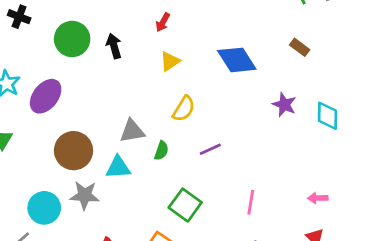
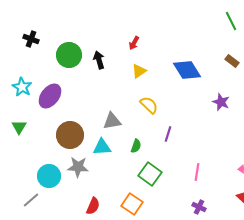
yellow semicircle: (184, 109) -> (149, 105), turned -78
purple line: (210, 149) -> (168, 134), turned -49
green semicircle: (161, 151) -> (136, 146), moved

